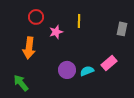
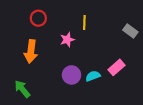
gray rectangle: (122, 29) -> (130, 31), turned -64
pink star: (56, 32) -> (67, 40), moved

